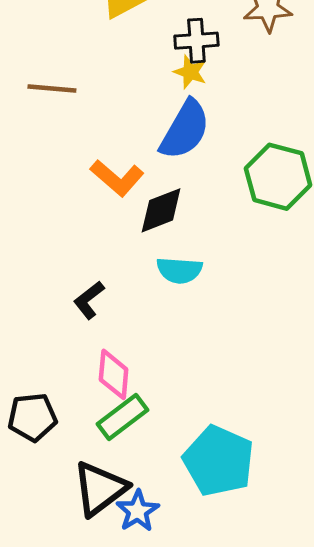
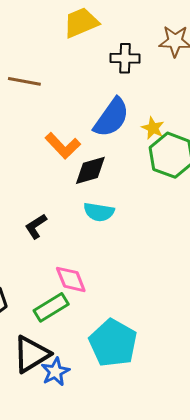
yellow star: (190, 72) -> (153, 128), moved
pink diamond: (114, 374) -> (71, 279), moved, turned -32

